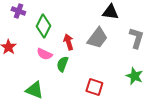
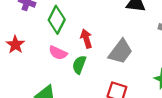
gray trapezoid: (97, 38) -> (120, 52), moved

